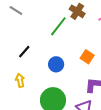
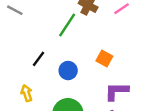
black line: (24, 52) -> (38, 59), moved

